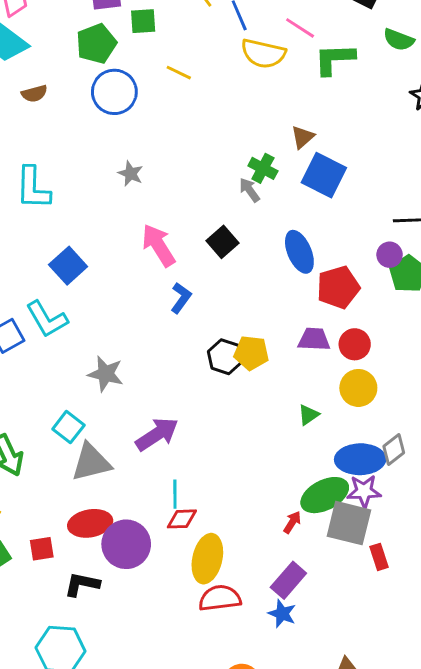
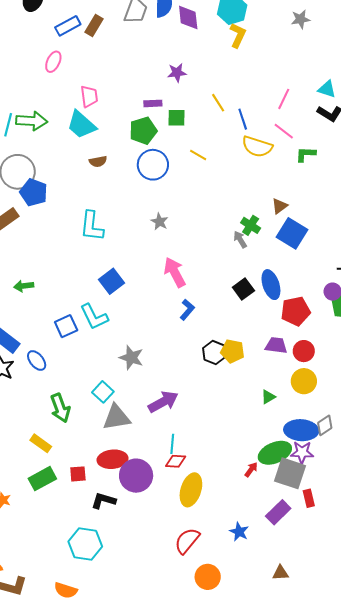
green L-shape: (334, 59) -> (306, 154), size x0.7
black square: (223, 242) -> (243, 289), moved
purple rectangle: (288, 580) -> (278, 512), moved
red semicircle: (220, 598) -> (187, 541), moved, turned -48

